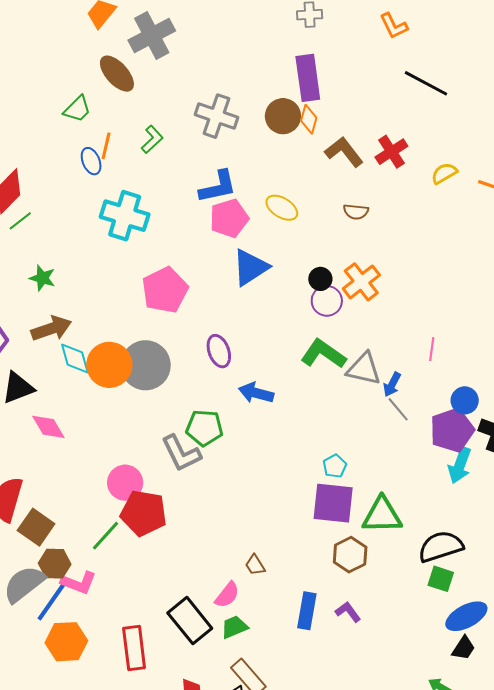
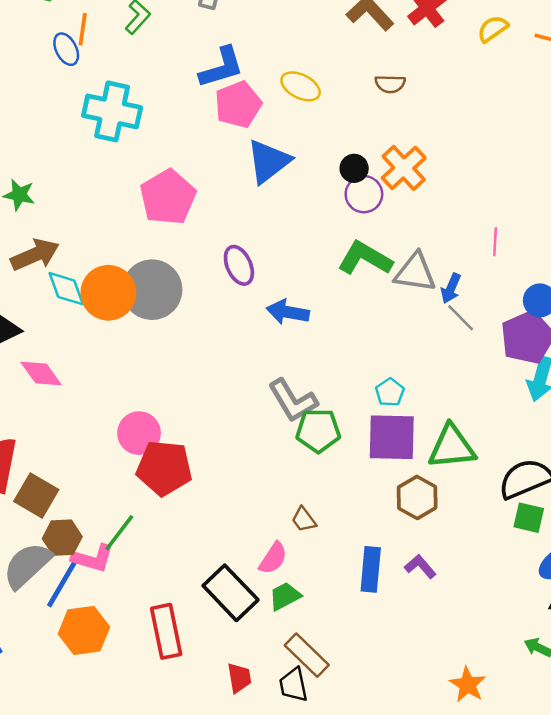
green pentagon: (204, 428) -> (318, 431), moved
gray L-shape: (181, 453) -> (293, 401), moved
green line: (106, 536) -> (119, 533), moved

